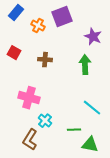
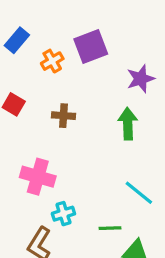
orange cross: (38, 26) -> (52, 61), turned 32
purple star: (93, 37) -> (141, 79), turned 30
cyan cross: (45, 121) -> (63, 214), turned 32

